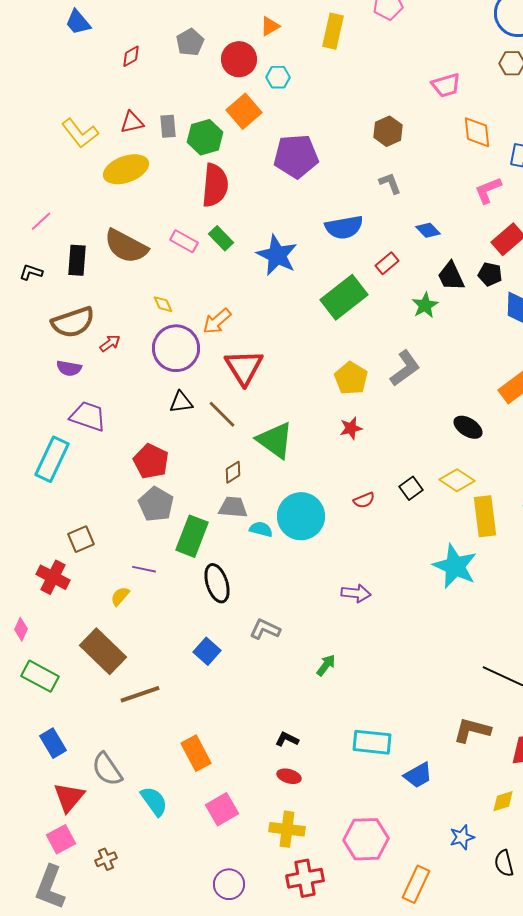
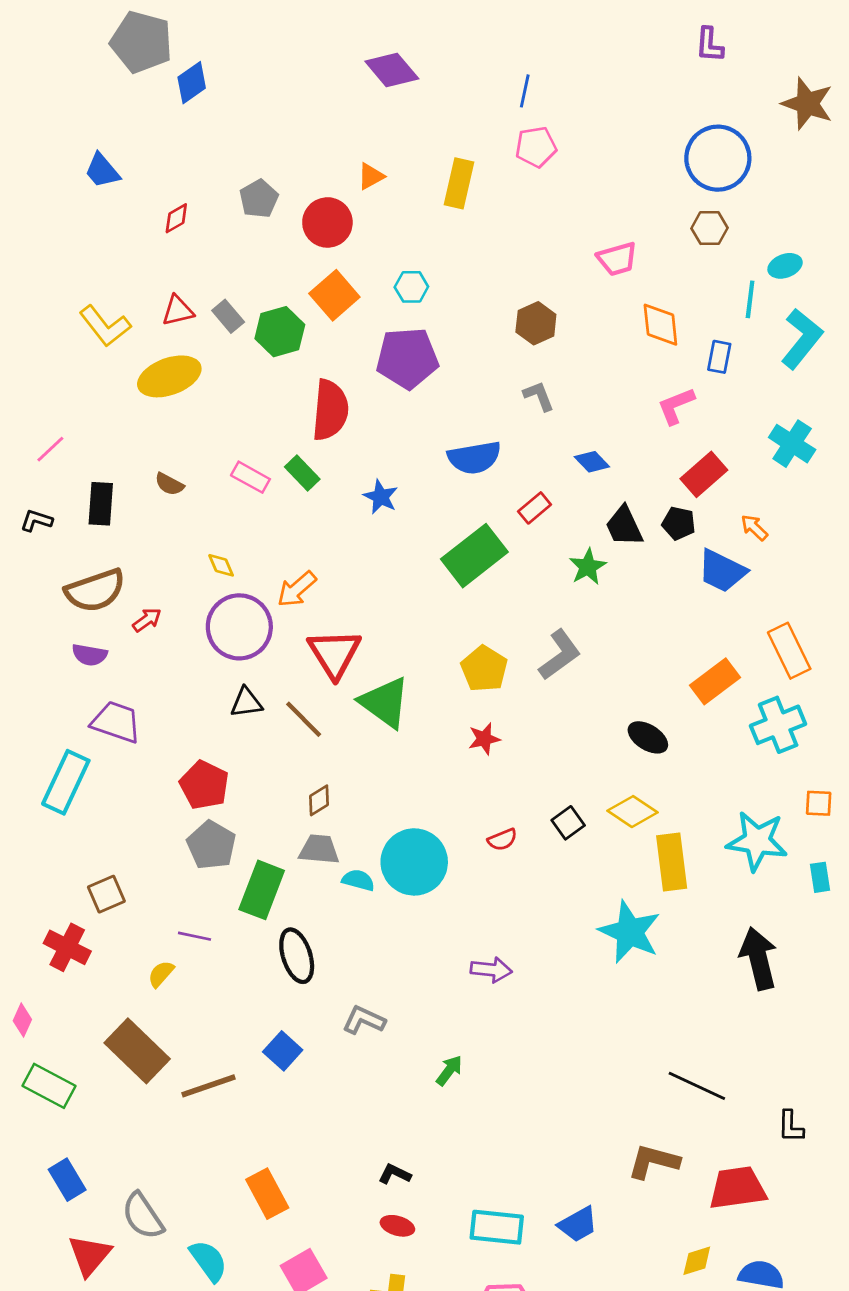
cyan hexagon: (278, 77) -> (411, 287), moved
gray rectangle: (168, 126) -> (228, 316), turned -35
red semicircle: (215, 185) -> (330, 410), moved
brown semicircle: (126, 246) -> (169, 484), size x0.5
blue star: (277, 255) -> (381, 497), size x0.6
green triangle: (275, 440) -> (385, 702), moved
brown line: (140, 694) -> (209, 1086), moved
cyan rectangle: (372, 742) -> (497, 1227), moved

